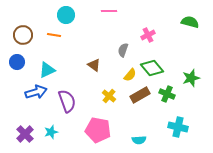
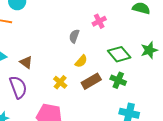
brown triangle: (94, 65) -> (26, 62), moved
green diamond: (152, 68) -> (119, 54), moved
green star: (191, 78) -> (149, 50), moved

